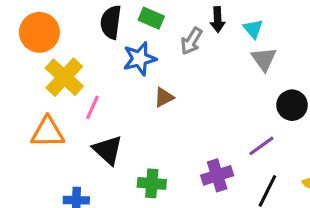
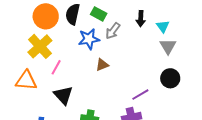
orange circle: (39, 32) -> (46, 16), moved
gray arrow: (191, 41) -> (113, 31), moved
black circle: (292, 105) -> (170, 78), moved
purple line: (261, 146) -> (140, 95), moved

